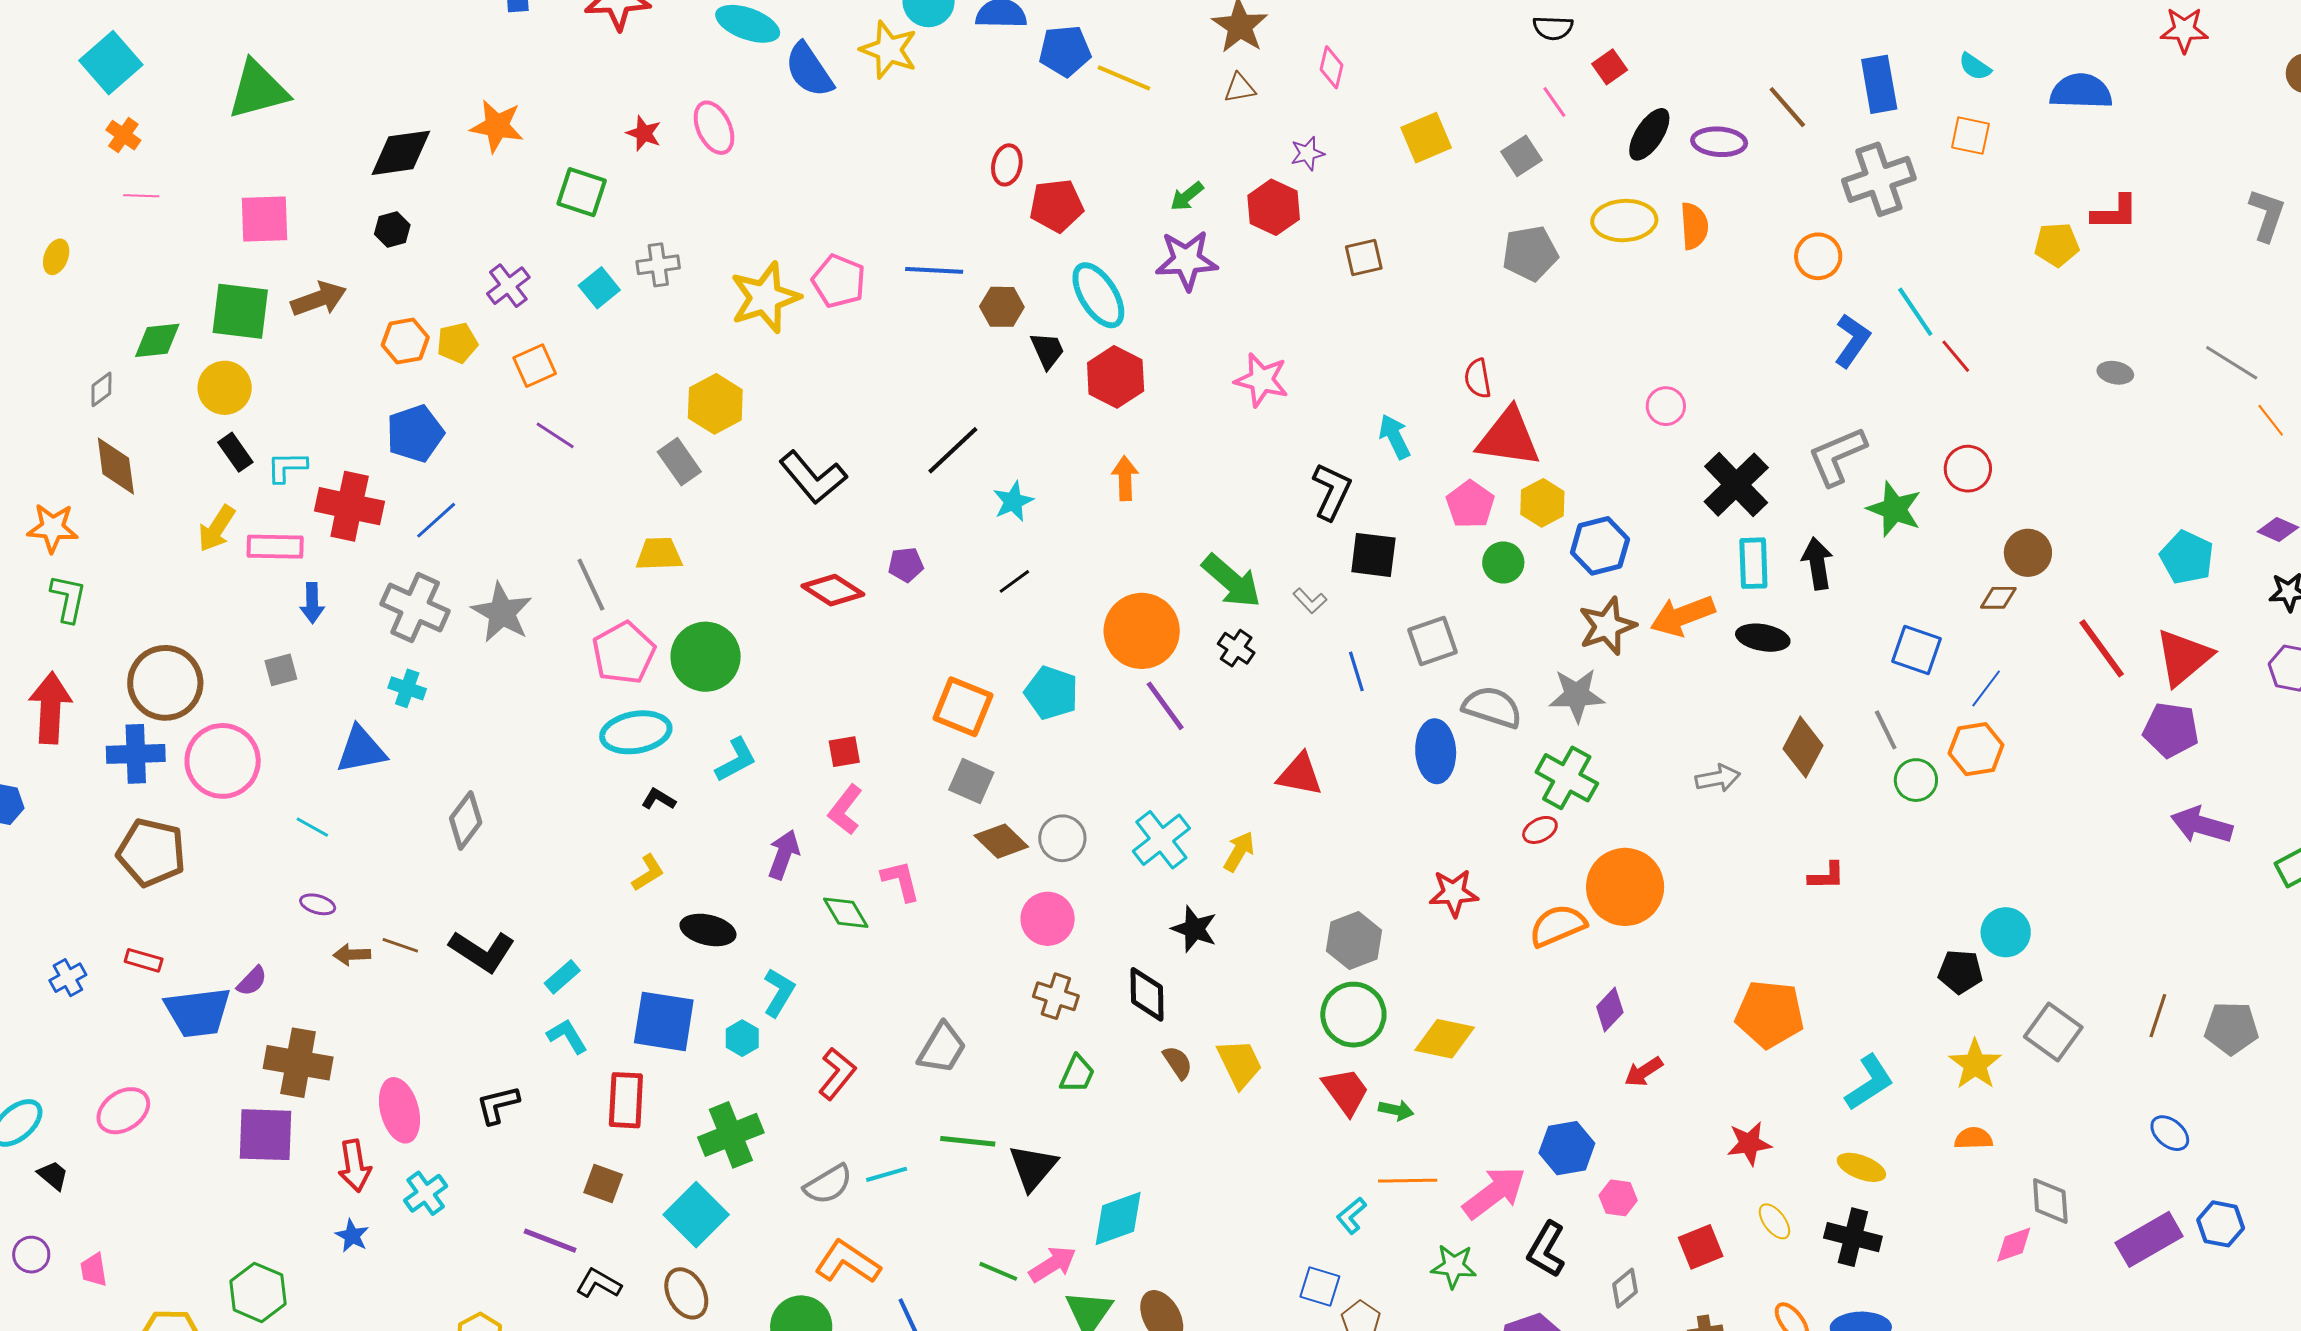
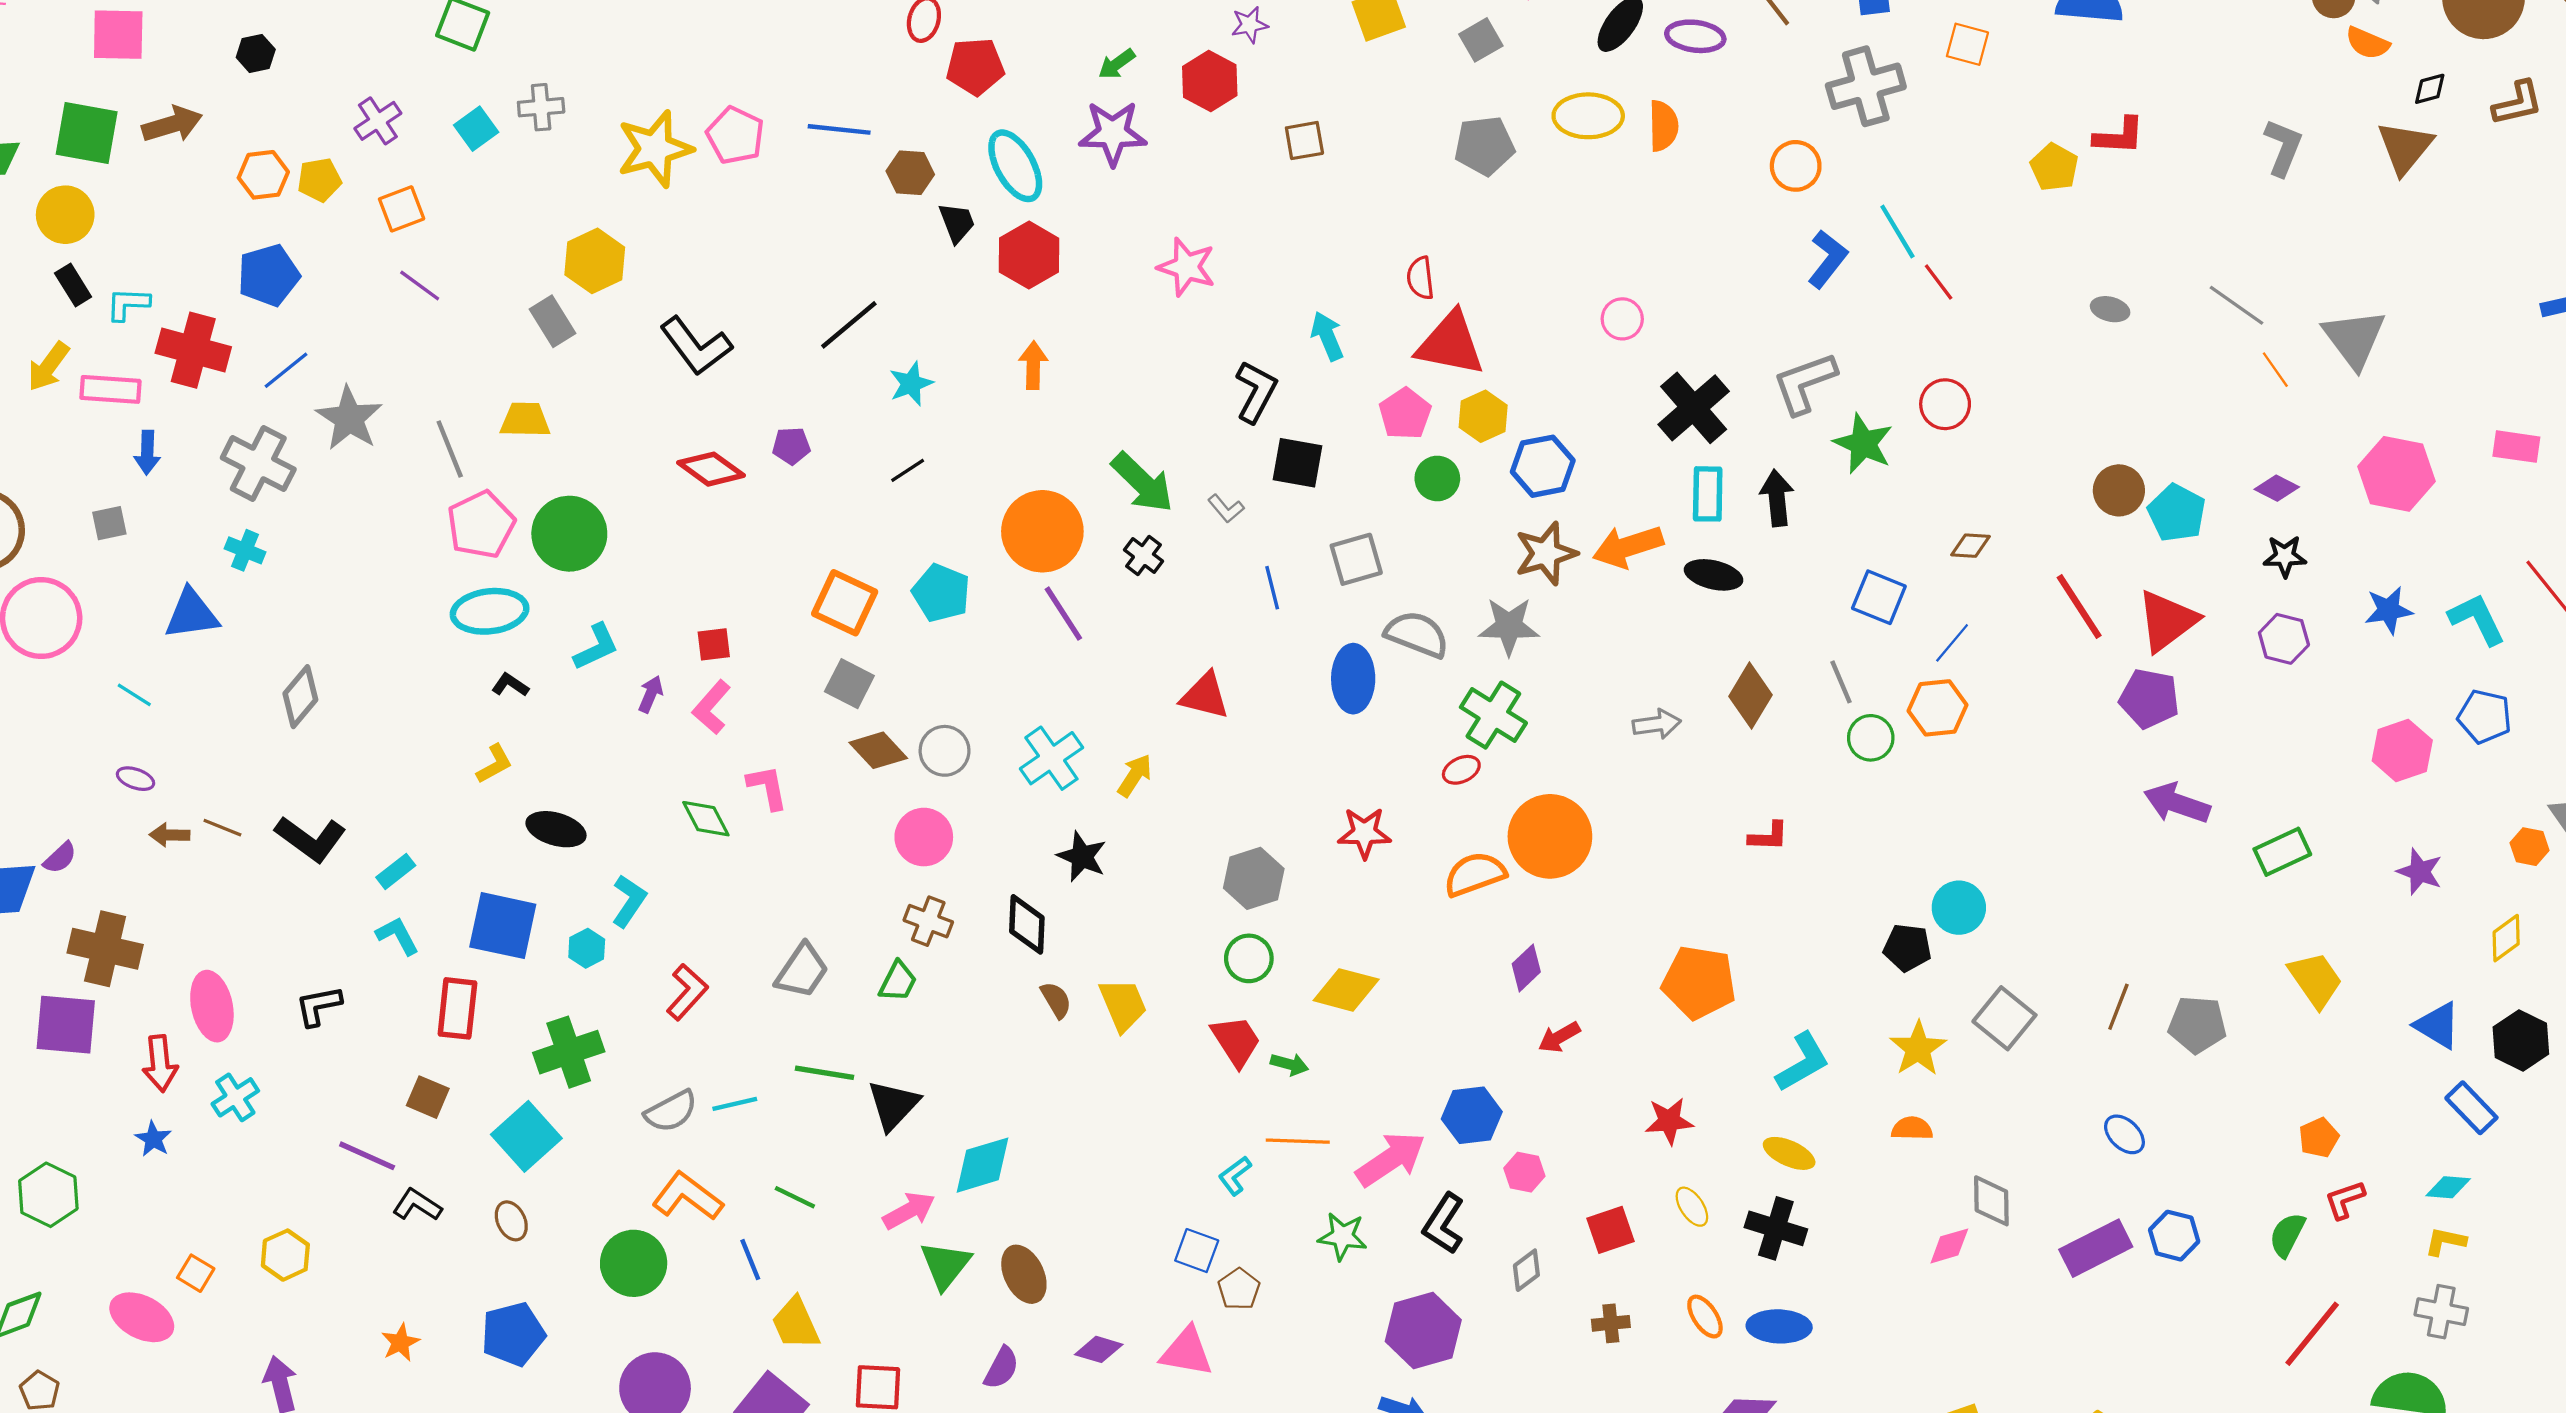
yellow pentagon: (2057, 245) -> (2054, 167), turned 30
brown circle: (2028, 553) -> (2119, 490), moved
gray star: (502, 613) -> (349, 418), moved
purple arrow: (784, 855) -> (651, 694), moved, size x0.7
green circle: (1353, 1015) -> (1249, 958), size x0.7
green trapezoid: (1077, 1074) -> (898, 981), moved
green line: (998, 1271) -> (795, 1197), moved
brown ellipse: (686, 1293) -> (511, 1221), size x0.7

